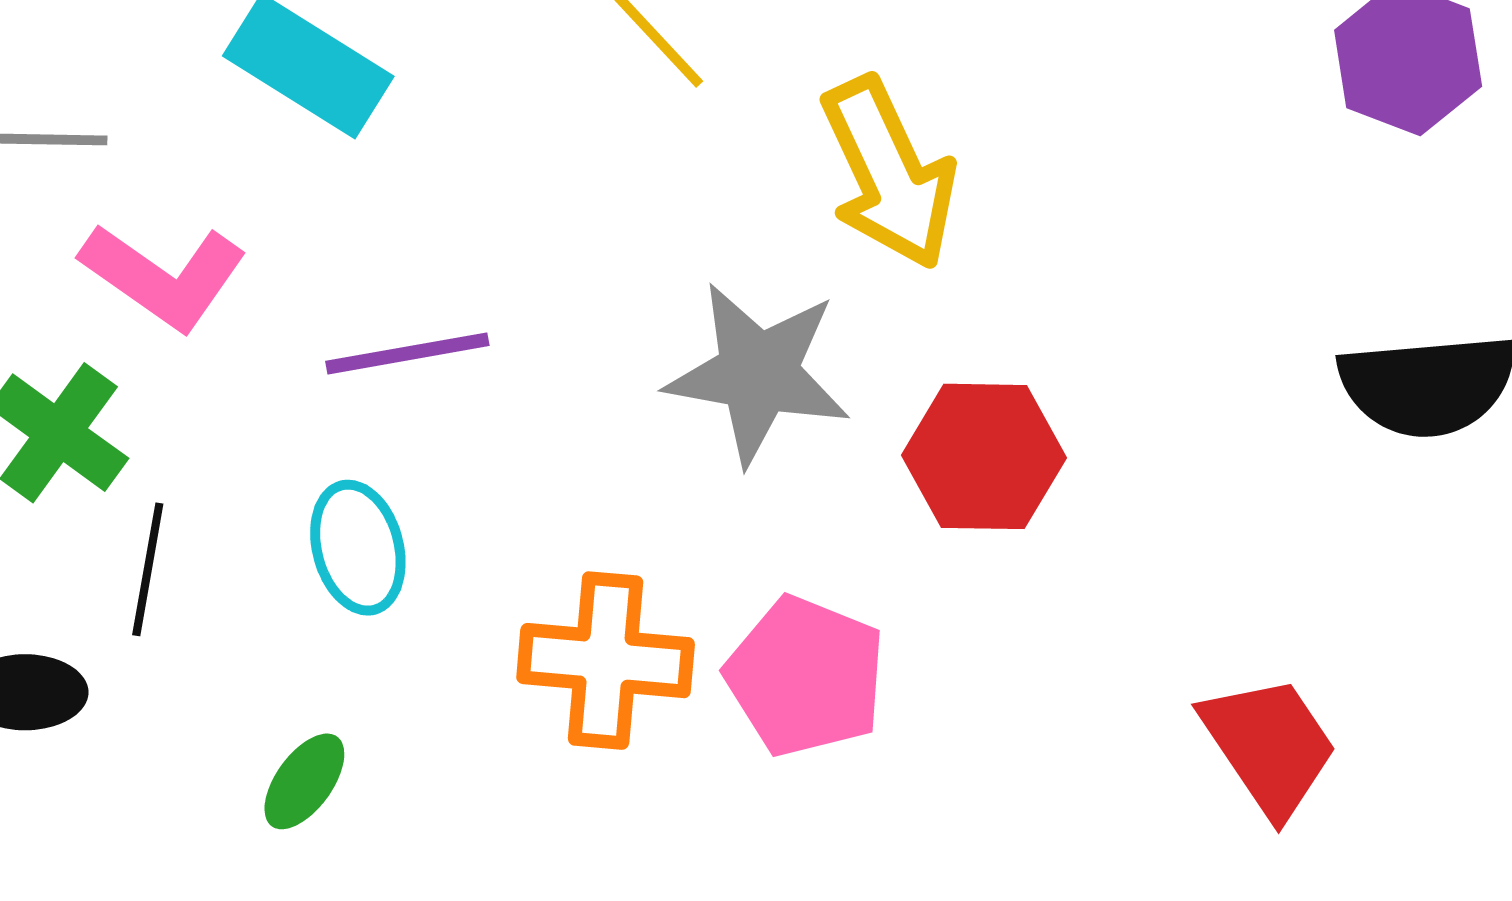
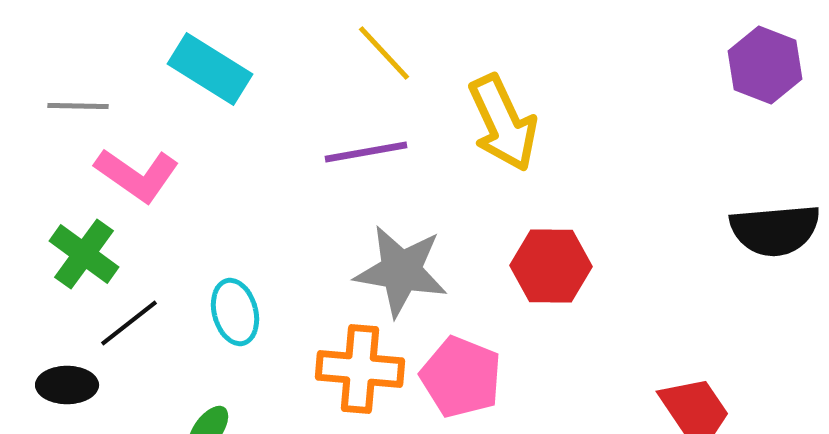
purple line: (407, 353) -> (366, 152), moved
gray star: (758, 373) -> (401, 271), moved
black line: (148, 569) -> (129, 323), turned 42

